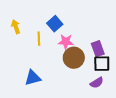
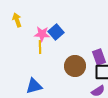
yellow arrow: (16, 27) -> (17, 20), moved
pink star: (66, 42) -> (42, 34), moved

